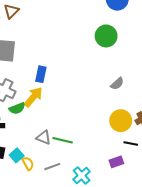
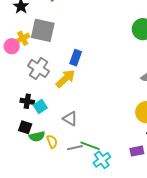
green semicircle: (17, 108) -> (37, 136), moved
green line: (63, 140) -> (90, 146), moved
cyan square: (17, 155) -> (40, 106), moved

